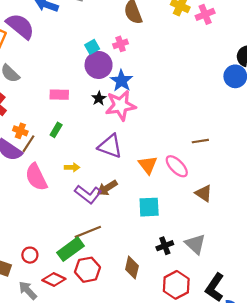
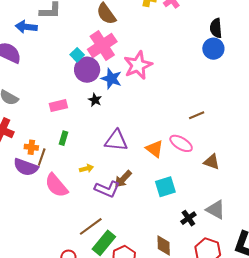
pink cross: (121, 44) -> (102, 46), size x2.0
pink star: (121, 105) -> (138, 65), moved
brown line: (88, 232) -> (91, 226), moved

